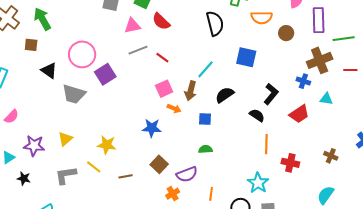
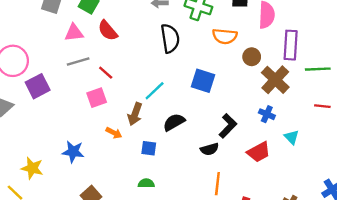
brown cross: (320, 60) -> (275, 80), moved, turned -30
pink square: (164, 89) -> (97, 98), moved
cyan triangle: (326, 99) -> (292, 137), turned 32
black semicircle: (257, 115) -> (209, 149), turned 126
blue star: (152, 128) -> (73, 152), moved

